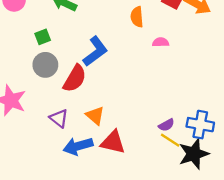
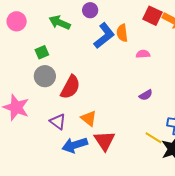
blue L-shape: (95, 51) -> (104, 36), moved
purple semicircle: (166, 125) -> (146, 95), moved
red triangle: (113, 142) -> (105, 141), turned 45

